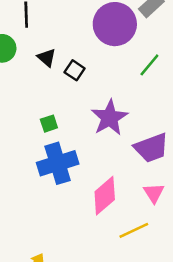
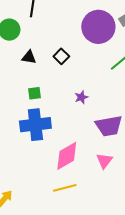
black triangle: (47, 58) -> (29, 57), moved, turned -42
purple star: (110, 118) -> (81, 97), size x0.5
yellow line: (134, 230) -> (65, 188), moved

